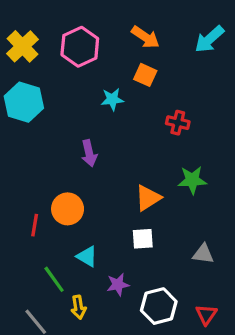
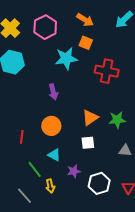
cyan star: (112, 99) -> (66, 58), size x1.6
red cross: (178, 123) -> (107, 71), size x1.6
green star: (192, 180) -> (117, 120), moved
orange circle: (68, 209) -> (51, 126), moved

